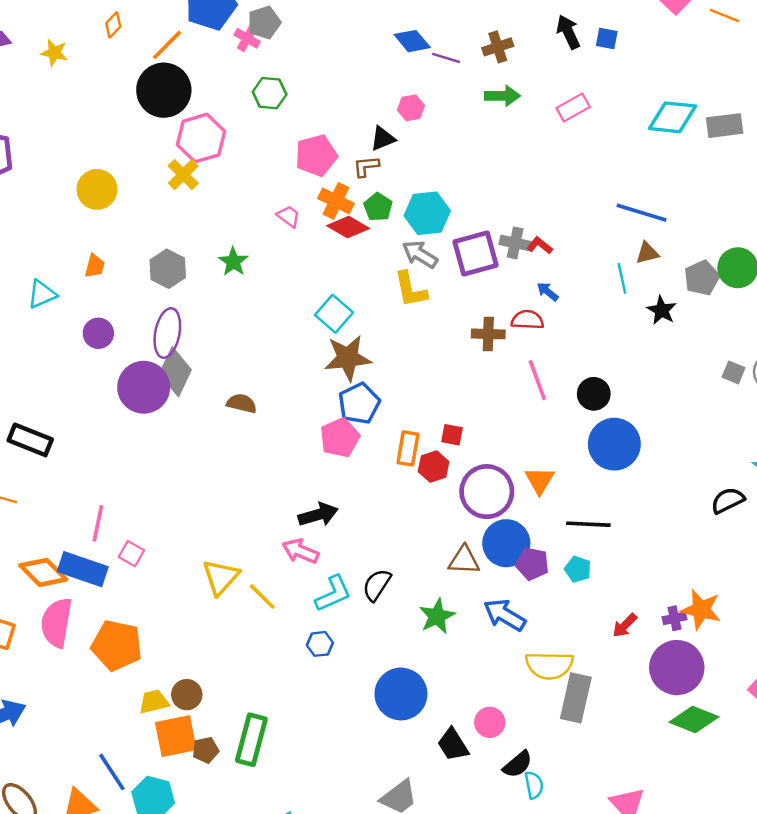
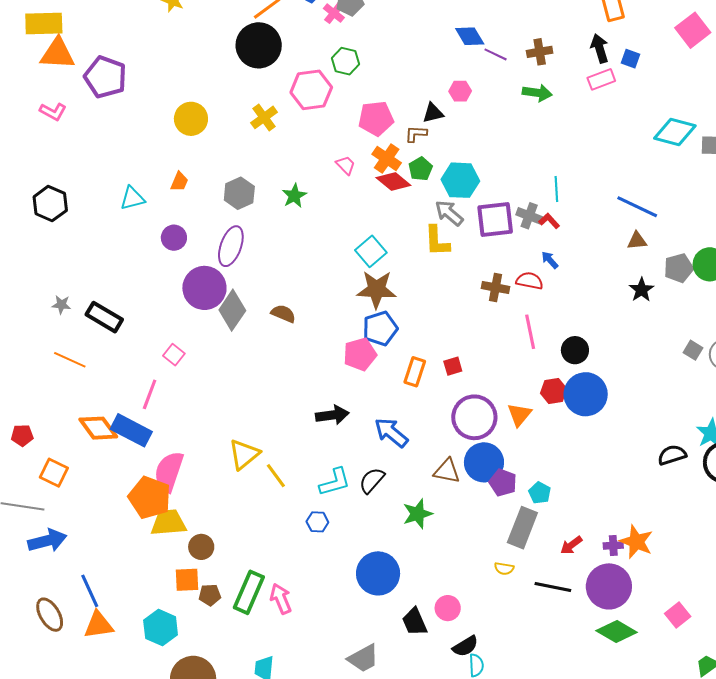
pink rectangle: (573, 107) -> (601, 79), moved
pink hexagon: (201, 138) -> (311, 90), moved
cyan line: (622, 278) -> (556, 189), moved
gray diamond: (175, 372) -> (232, 310), moved
red square: (452, 435) -> (453, 366), turned -36
red hexagon: (434, 467) -> (554, 391), moved
black line: (588, 524) -> (553, 587), moved
pink arrow: (300, 551) -> (281, 599), moved, turned 36
pink square: (131, 554) -> (174, 355), moved
blue arrow: (505, 615) -> (391, 433), moved
pink semicircle: (57, 623) -> (169, 472), moved
yellow semicircle: (549, 665) -> (504, 569), size x0.5
gray rectangle: (576, 698) -> (522, 528), moved
yellow trapezoid: (154, 702) -> (168, 523), moved, size x1.4
orange square: (176, 736) -> (187, 580), size x0.7
blue line: (112, 772) -> (90, 591), moved

